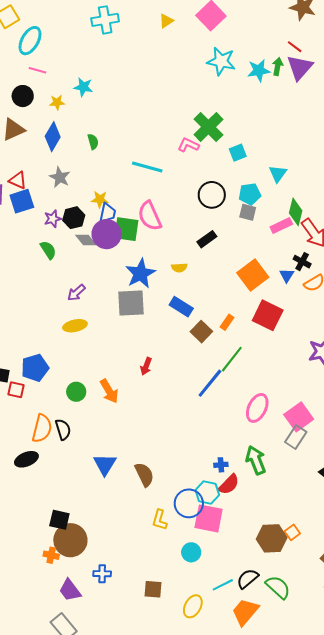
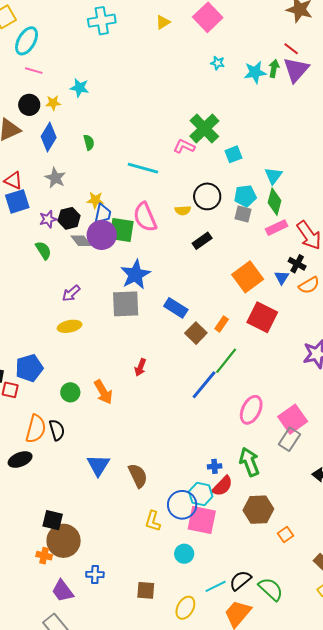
cyan star: (221, 61) -> (218, 63), size x0.5
black circle: (23, 96) -> (29, 105), moved
green diamond: (296, 212) -> (274, 202), moved
yellow semicircle: (179, 268) -> (183, 210), moved
brown hexagon: (272, 538) -> (258, 510), moved

